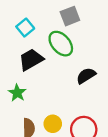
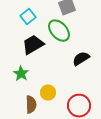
yellow circle: (53, 124) -> (48, 93), moved

